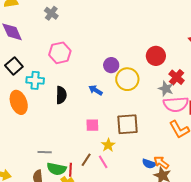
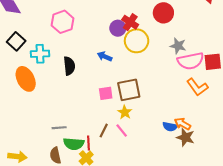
red cross: (177, 77) -> (130, 22), moved
brown square: (128, 124) -> (129, 90), moved

